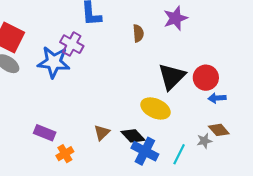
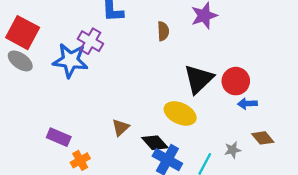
brown diamond: (219, 130) -> (263, 138), moved
brown triangle: (102, 133) -> (121, 127), moved

